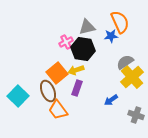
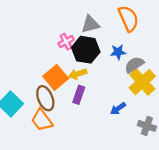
blue star: (111, 36) -> (118, 52), moved
orange trapezoid: (58, 110) -> (42, 120), moved

